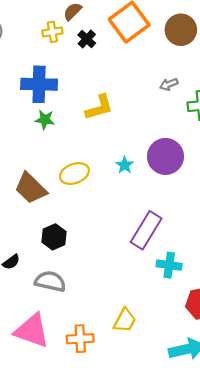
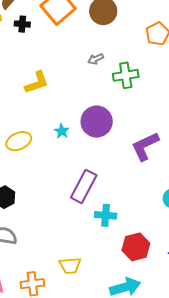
black cross: (87, 39) -> (22, 24), turned -35
yellow trapezoid: (125, 320) -> (70, 266), turned 60

